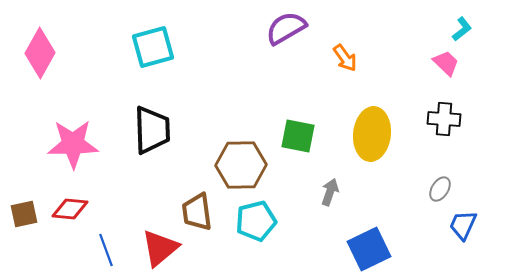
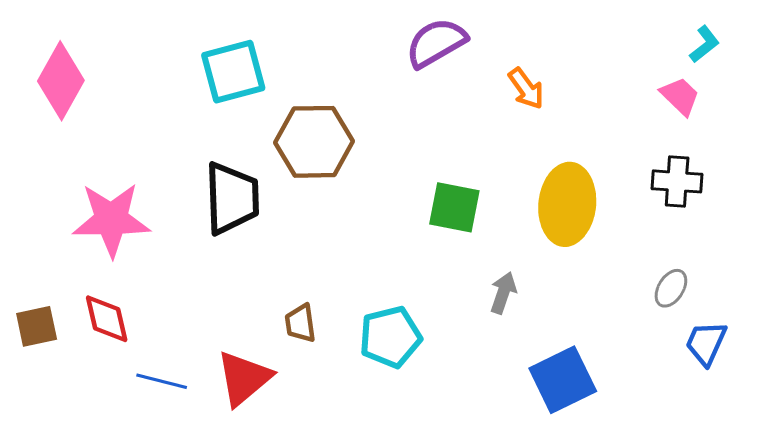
brown hexagon: (241, 165) -> (314, 142), moved
red diamond: (70, 209) -> (107, 319), turned 72
brown trapezoid: (197, 212) -> (300, 323), size x0.7
blue line: (106, 250) -> (162, 381), turned -56

